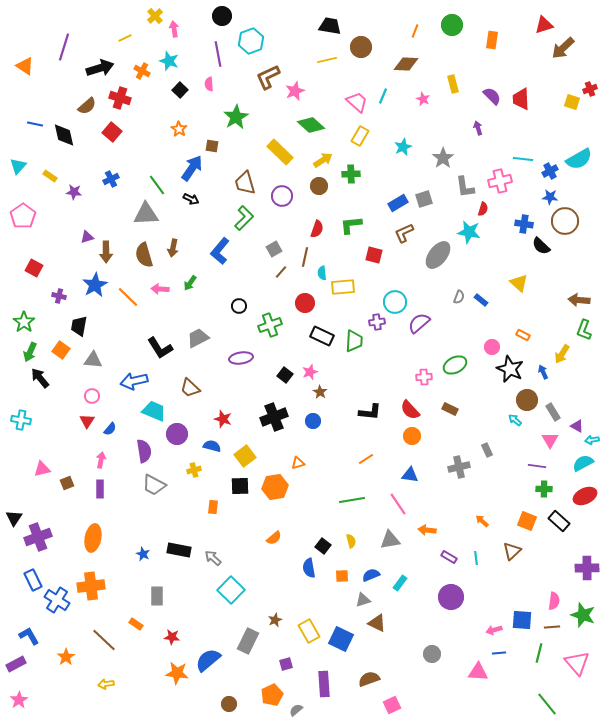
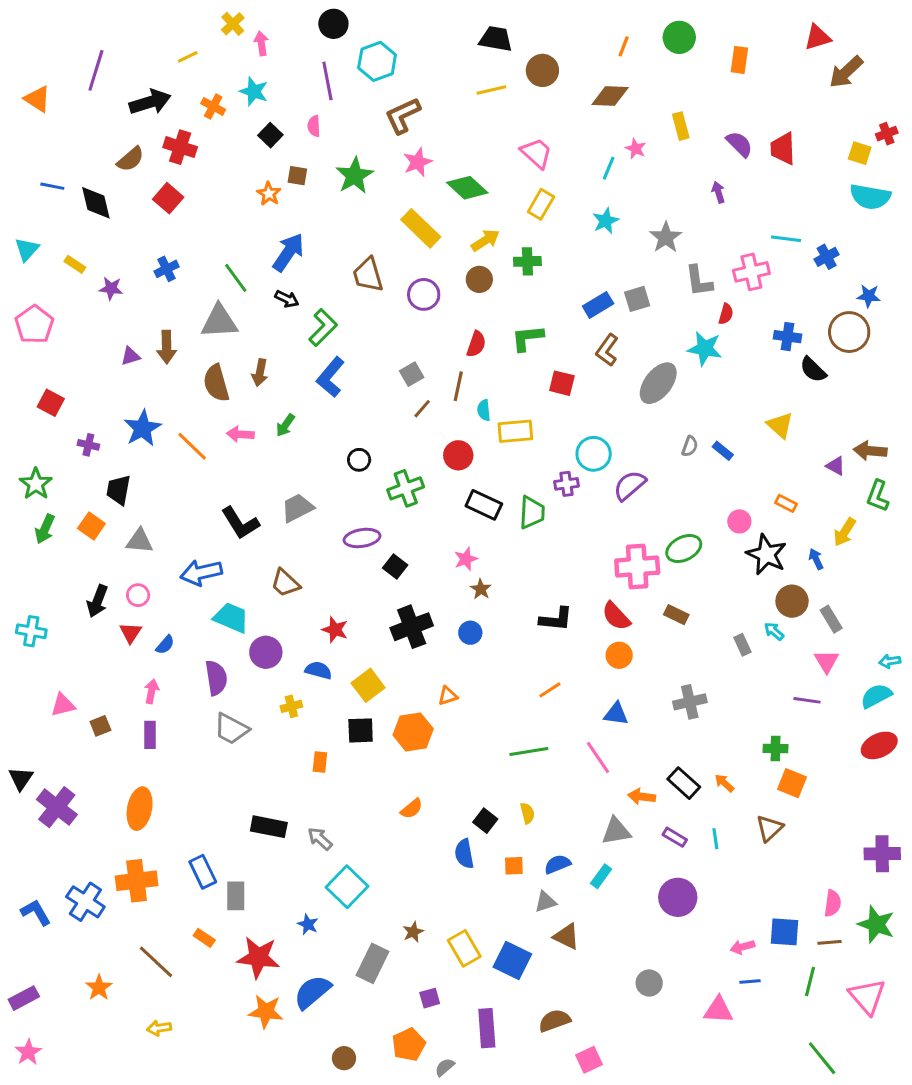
pink star: (295, 91) -> (418, 162), moved
cyan line: (383, 96) -> (609, 168), moved
brown square: (212, 146) -> (297, 176), moved
cyan semicircle: (579, 159) -> (870, 197), moved, turned 40
blue star: (550, 197) -> (869, 296), moved
green L-shape: (244, 218) -> (323, 328), moved
brown L-shape: (404, 233) -> (607, 350), turned -30
brown arrow: (106, 252) -> (167, 347), moved
black square: (285, 375) -> (395, 567), moved
pink cross: (424, 377) -> (637, 567), size x1.8
black arrow: (40, 378) -> (97, 601), moved, turned -120
purple triangle: (577, 426) -> (836, 466), moved
gray rectangle: (487, 450) -> (742, 645), moved
green cross: (544, 489) -> (775, 748), moved
black rectangle: (559, 521) -> (684, 783), moved
purple cross: (38, 537) -> (57, 807), turned -32
gray triangle: (390, 540) -> (616, 831), moved
blue star: (143, 554) -> (308, 924), moved
blue rectangle: (33, 580) -> (203, 872), moved
blue L-shape: (29, 636) -> (36, 912), moved
red star: (172, 637) -> (258, 957), size x1.8

